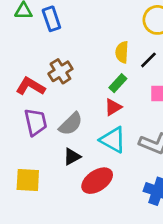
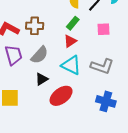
brown cross: (60, 71) -> (35, 26), moved, turned 36

